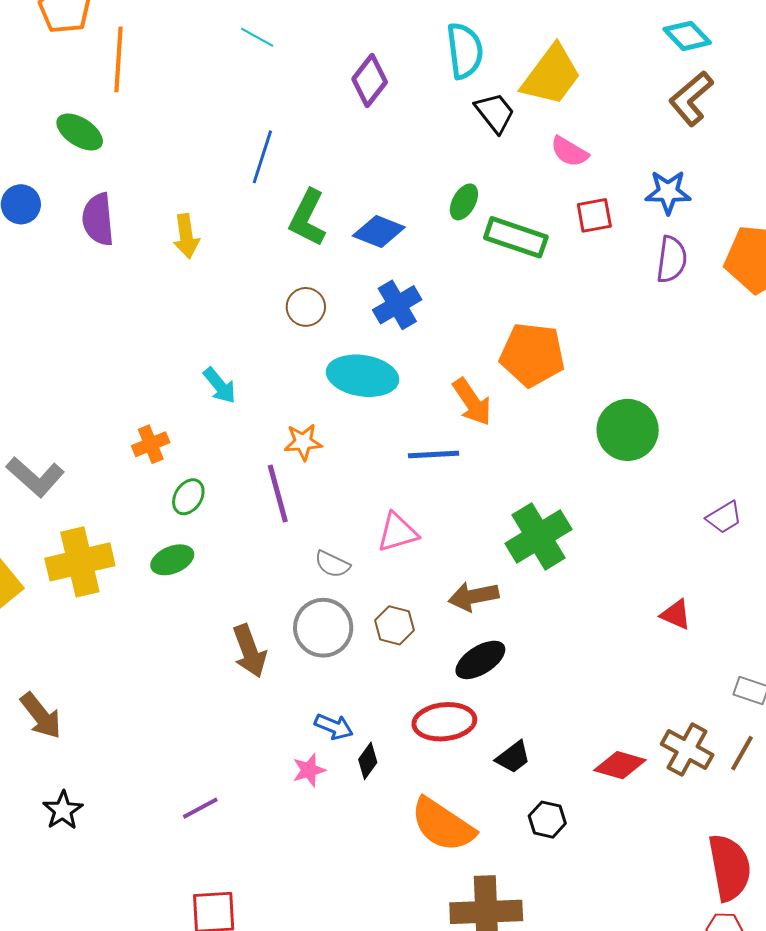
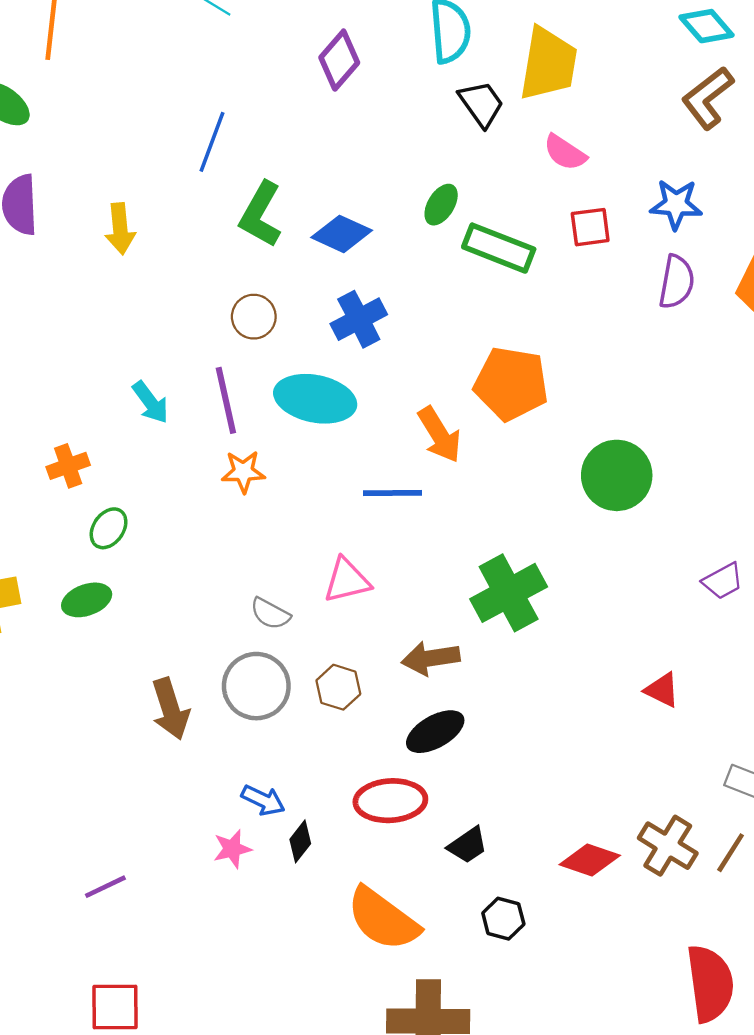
yellow trapezoid: (551, 75) -> (548, 64), turned -30
purple line: (278, 494) -> (226, 400), moved

